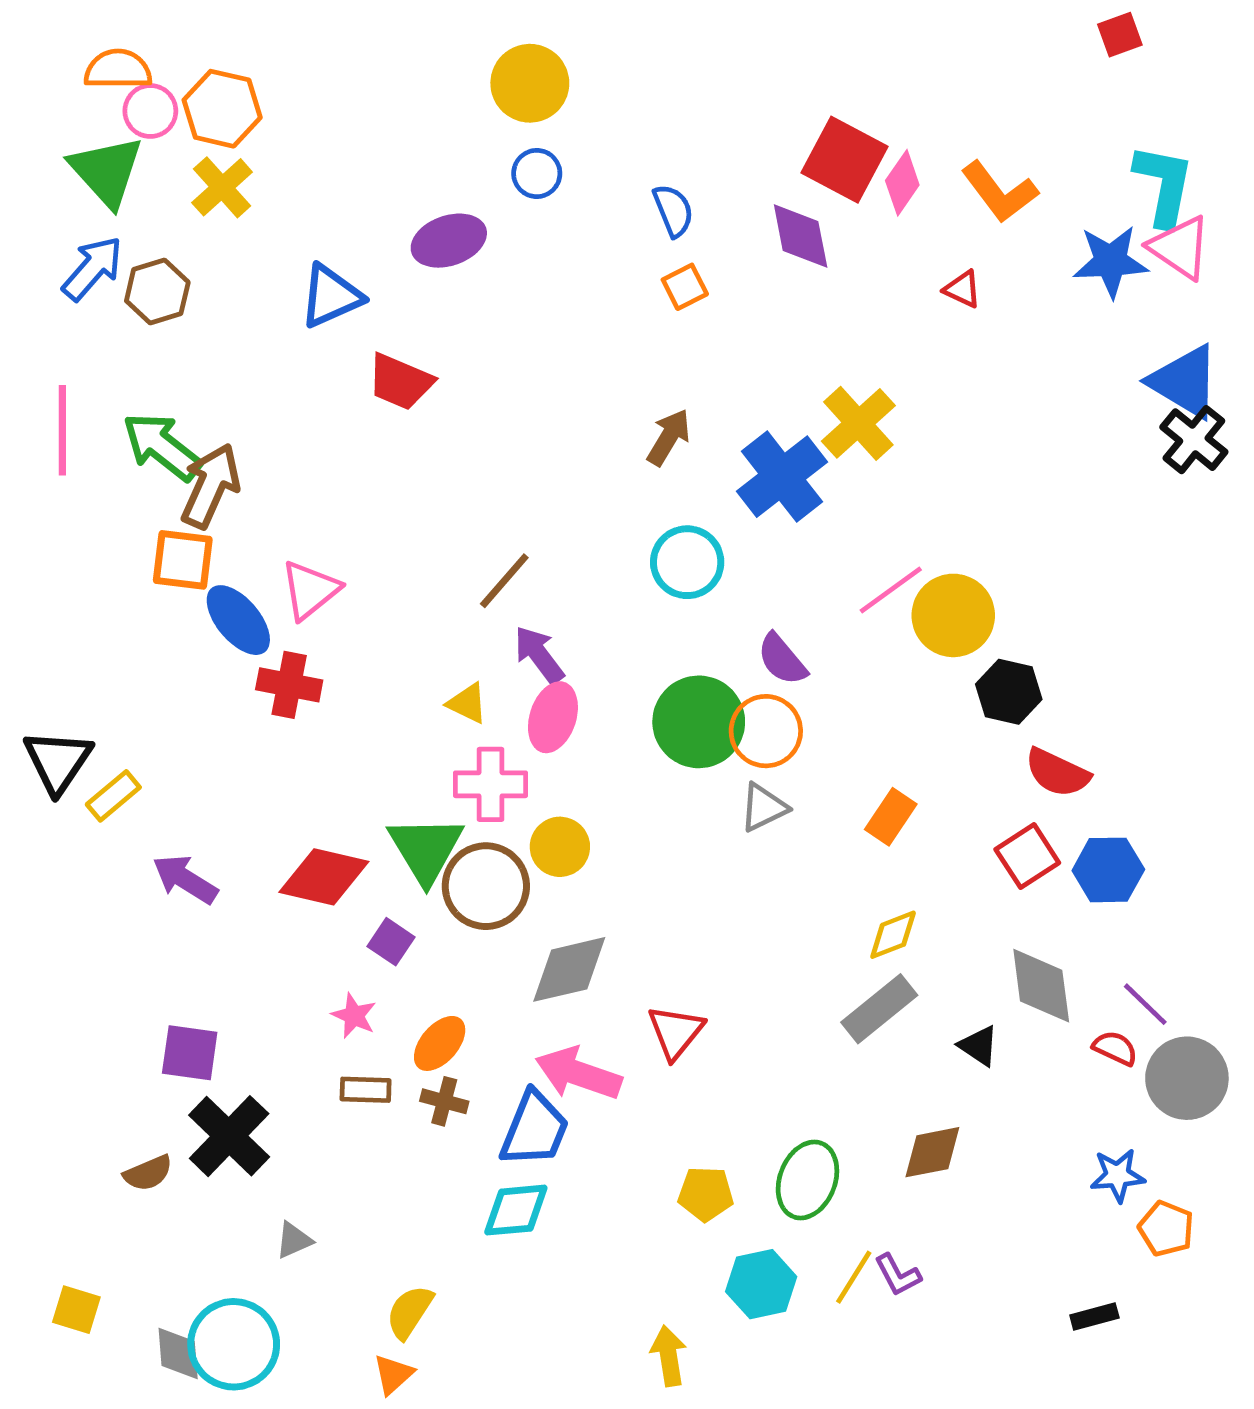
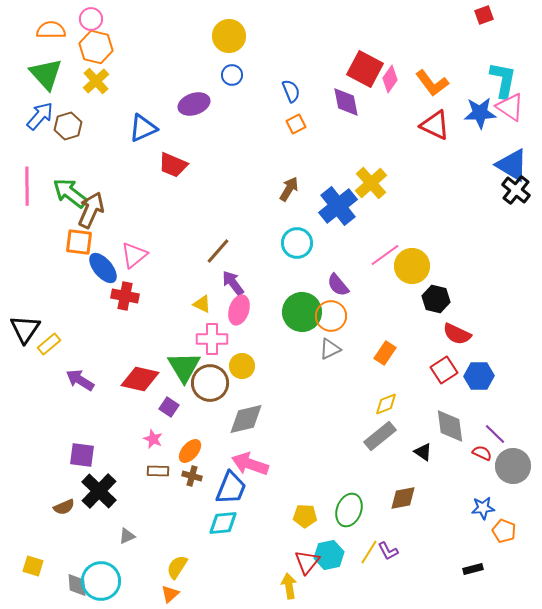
pink circle: (150, 111) -> (91, 19), moved
red triangle: (963, 289) -> (435, 125), moved, size x1.8
red triangle: (676, 1032) -> (307, 562), moved

